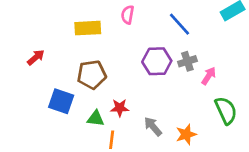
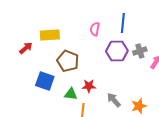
pink semicircle: (128, 15) -> (95, 29), moved
blue line: (179, 24) -> (123, 23), moved, turned 48
yellow rectangle: (88, 28) -> (50, 35), moved
brown pentagon: (92, 75) -> (68, 61), turned 30

